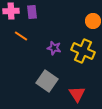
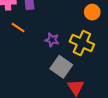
gray square: (47, 81) -> (61, 67), moved

